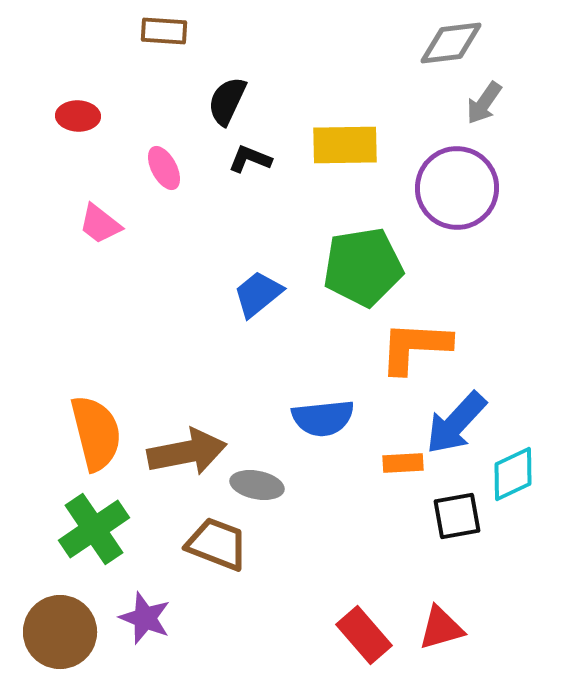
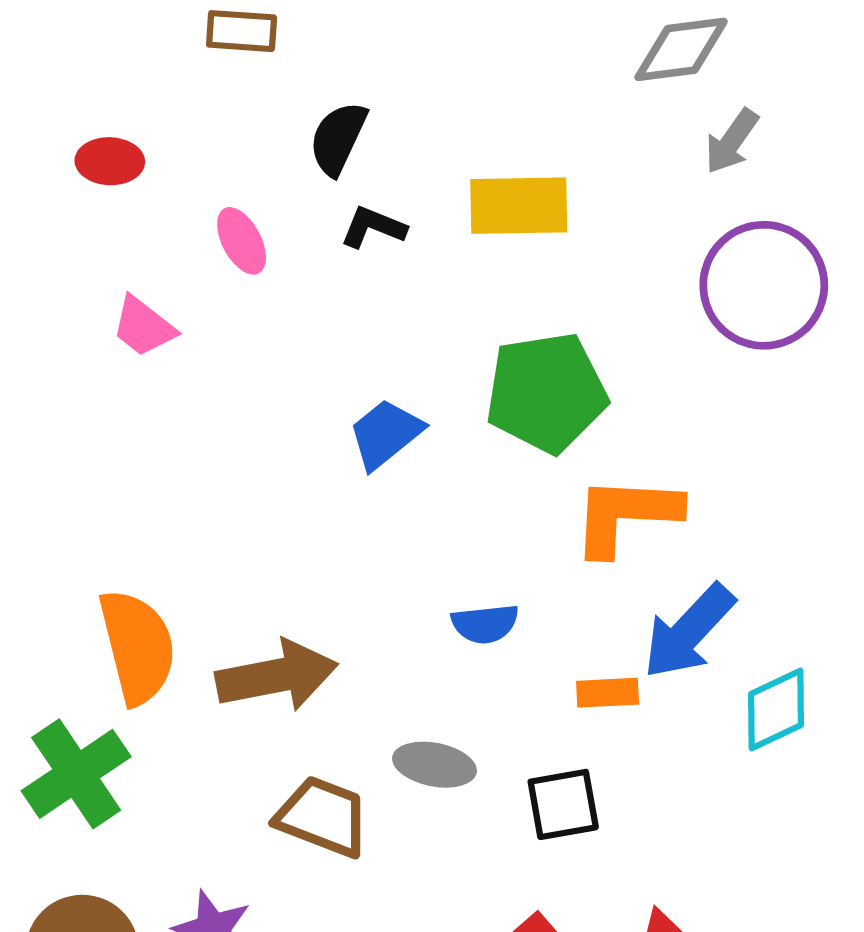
purple circle: (457, 188) -> (764, 285), moved
blue semicircle: (323, 418) -> (485, 624), size x0.7
gray ellipse: (257, 485) -> (434, 765), moved
black square: (457, 516) -> (563, 804), moved
green cross: (94, 529) -> (76, 774), moved

